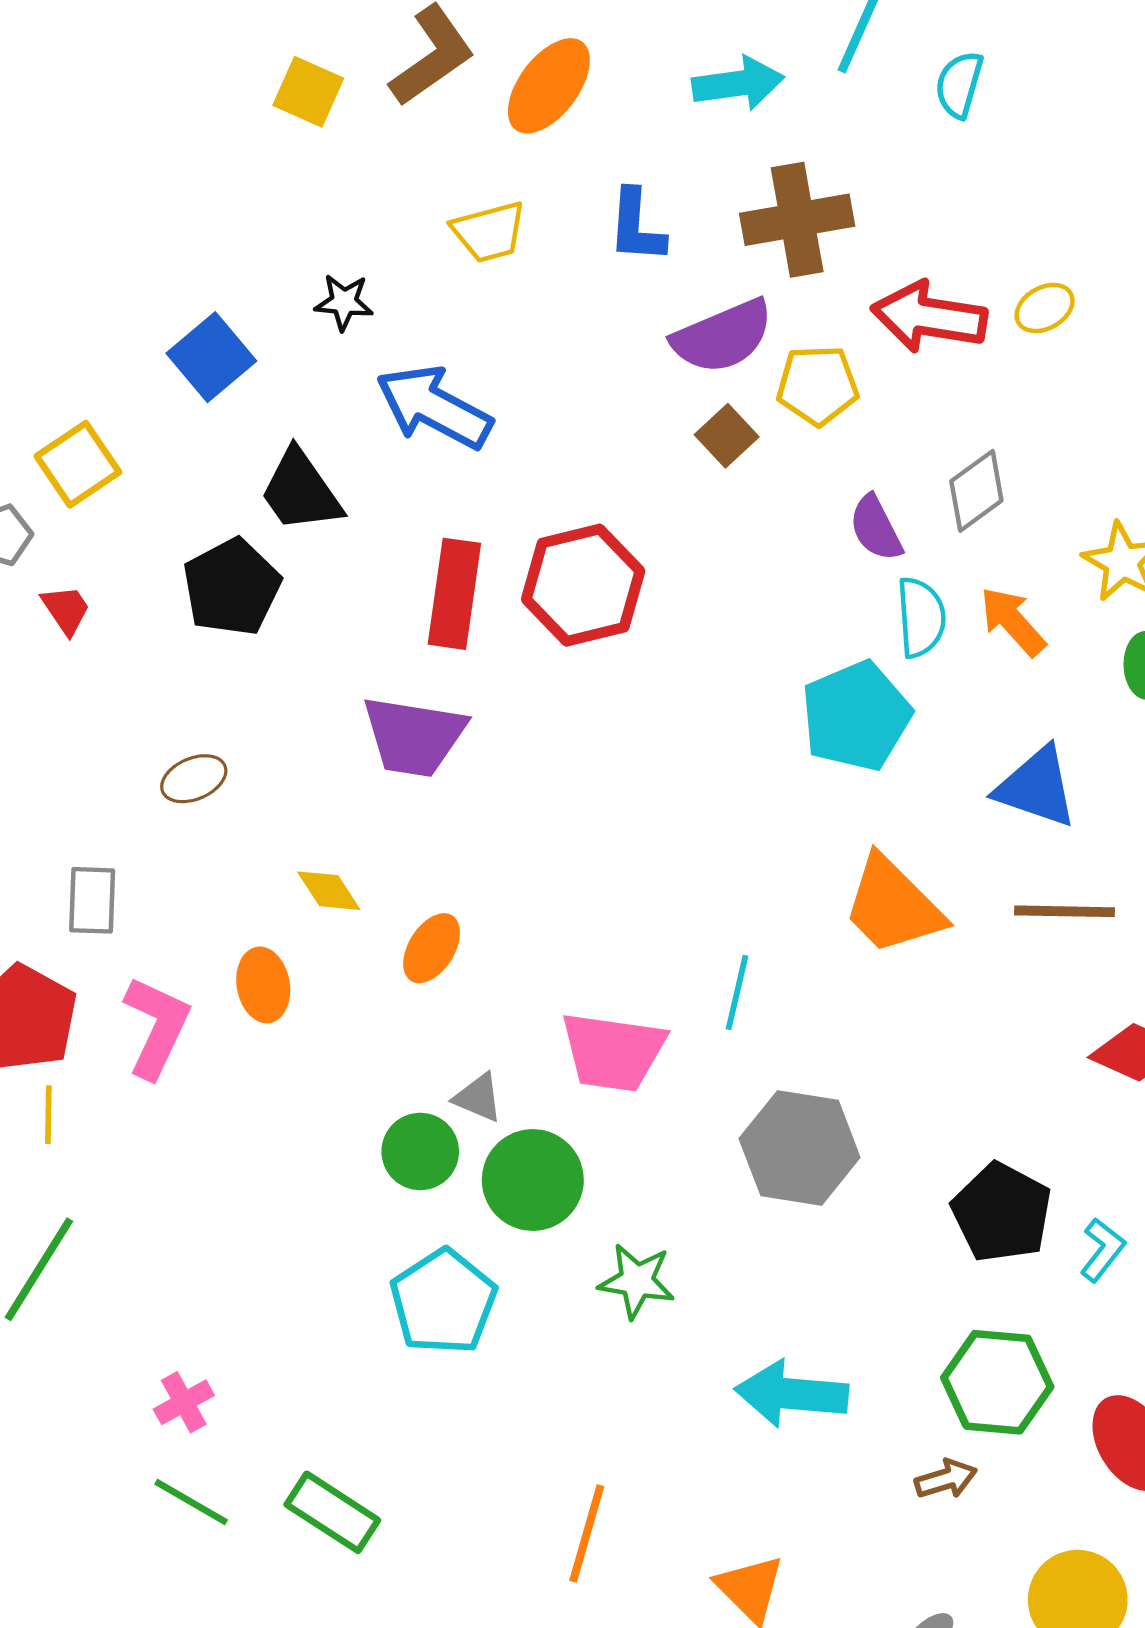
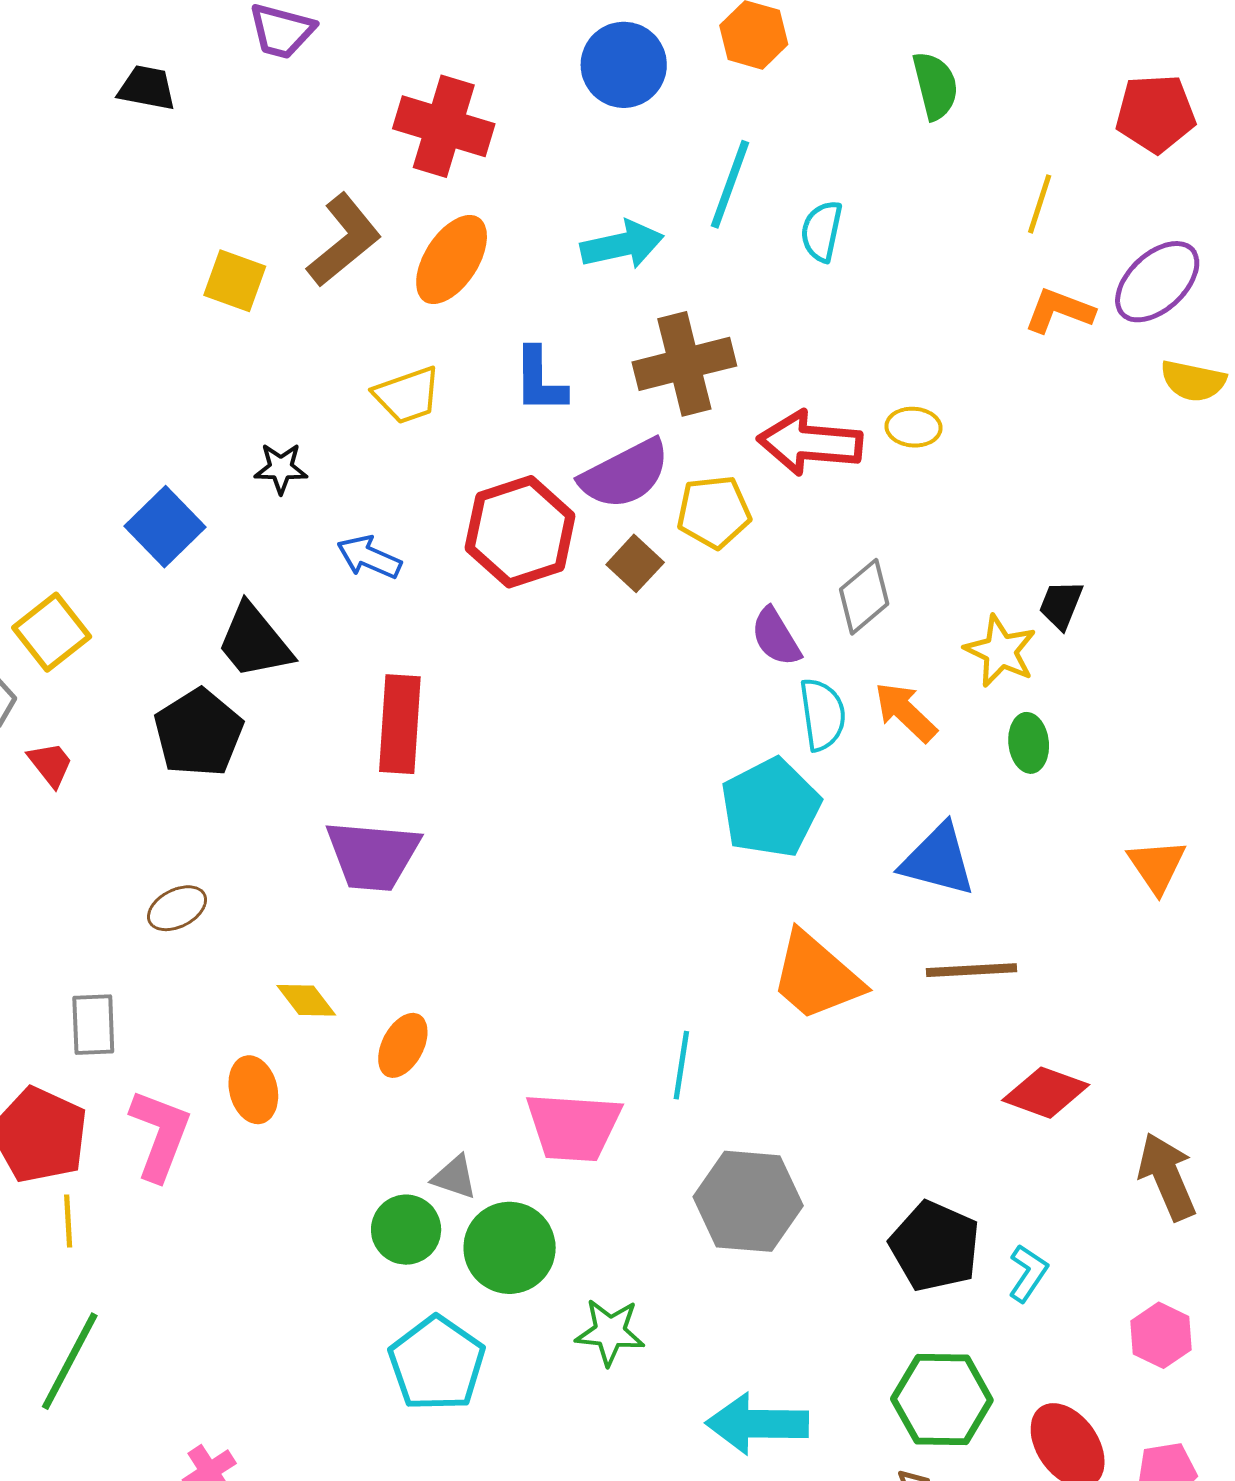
yellow ellipse: (1045, 308) -> (913, 427), turned 38
blue arrow: (434, 407) -> (369, 557), size x0.6
red hexagon: (583, 585) -> (520, 532), moved

